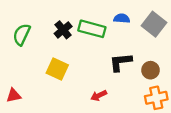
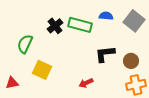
green semicircle: (22, 35) -> (25, 44), moved
yellow square: (57, 69) -> (42, 70), moved

